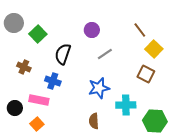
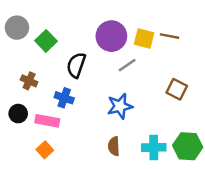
purple circle: (92, 30) -> (111, 36), size x1.6
brown line: (140, 30) -> (170, 36), turned -42
yellow square: (154, 49) -> (144, 38), moved, turned -30
cyan cross: (126, 105) -> (154, 147), moved
black circle: (15, 108) -> (18, 114), moved

